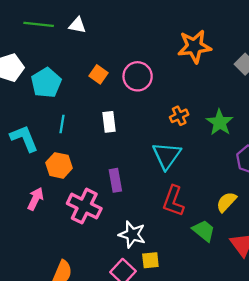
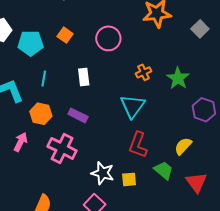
orange square: (99, 74) -> (65, 35), moved
cyan pentagon: (46, 83) -> (31, 43), turned 30
purple rectangle: (115, 180) -> (78, 115), moved, turned -54
yellow square: (150, 260) -> (129, 179), moved

